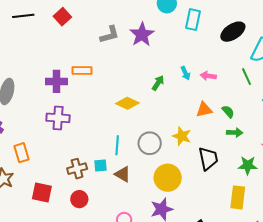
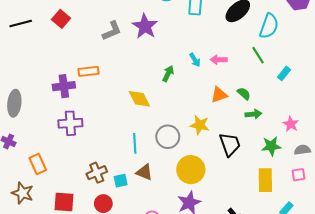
yellow diamond: (127, 103) -> (139, 99), turned 45
cyan square: (101, 165) -> (121, 181), moved

